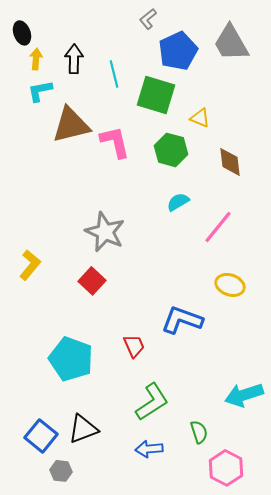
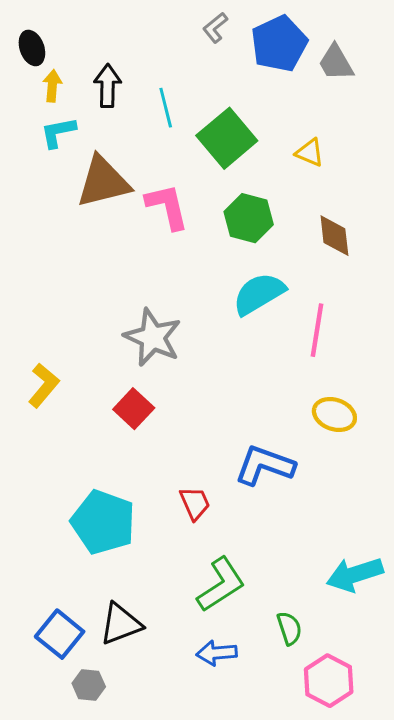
gray trapezoid: (231, 43) -> (336, 63), size x0.7
blue pentagon: (178, 51) -> (279, 44), moved
green square: (156, 95) -> (227, 138), turned 33
yellow triangle: (200, 118) -> (310, 153), moved
cyan semicircle: (178, 202) -> (259, 294), size x1.6
pink line: (218, 227) -> (317, 330), turned -30

